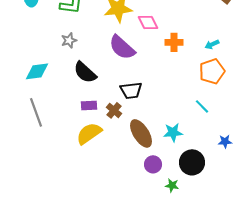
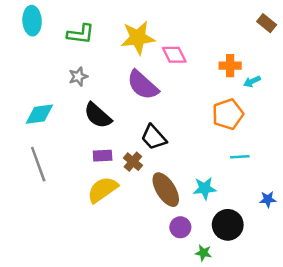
orange cross: (174, 42) -> (230, 66), moved
orange pentagon: (212, 71) -> (228, 114), moved
black trapezoid: (131, 90) -> (154, 137), turned 55
cyan line: (202, 106) -> (240, 157), turned -49

